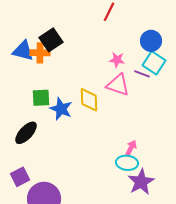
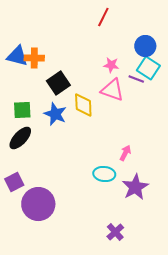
black square: (51, 40) -> (58, 83), moved
green square: (41, 98) -> (22, 110), moved
cyan ellipse: (127, 163) -> (104, 174), moved

